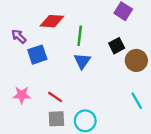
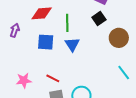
purple arrow: (19, 36) -> (15, 30), turned 72
black square: (117, 46) -> (99, 18), moved
blue square: (37, 55) -> (46, 42), moved, turned 30

